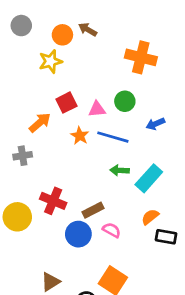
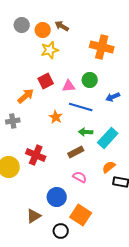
gray circle: (21, 26) -> (22, 25), moved
yellow star: (50, 61) -> (50, 50), moved
orange star: (80, 136) -> (56, 117), moved
brown rectangle: (93, 210) -> (76, 152), moved
blue circle: (78, 234) -> (57, 197), moved

